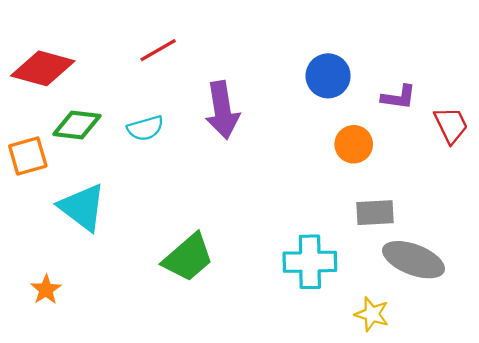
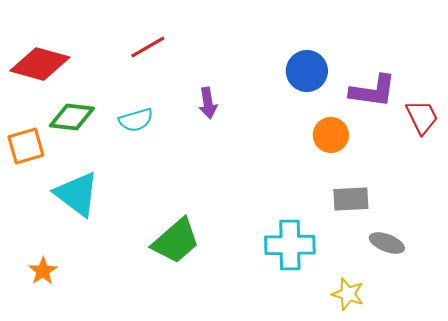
purple L-shape: (399, 97) -> (373, 91), size x1.4
purple arrow: (222, 110) -> (208, 103), size x0.6
gray ellipse: (414, 260) -> (387, 243), size x0.6

